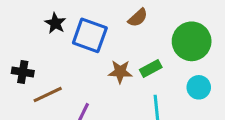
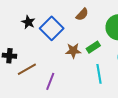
blue square: (90, 35) -> (52, 28), turned 30

